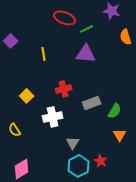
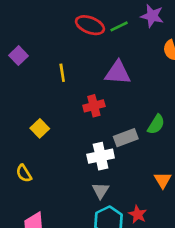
green line: (87, 29) -> (119, 26), moved
red cross: (64, 89) -> (94, 106), moved
green semicircle: (115, 111) -> (156, 124), moved
white cross: (53, 117) -> (101, 156), moved

